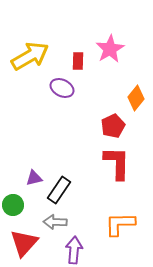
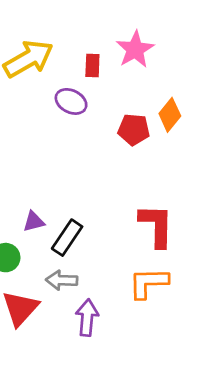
red pentagon: (113, 126) -> (134, 129), moved, turned 30
red L-shape: (117, 163) -> (156, 226), moved

